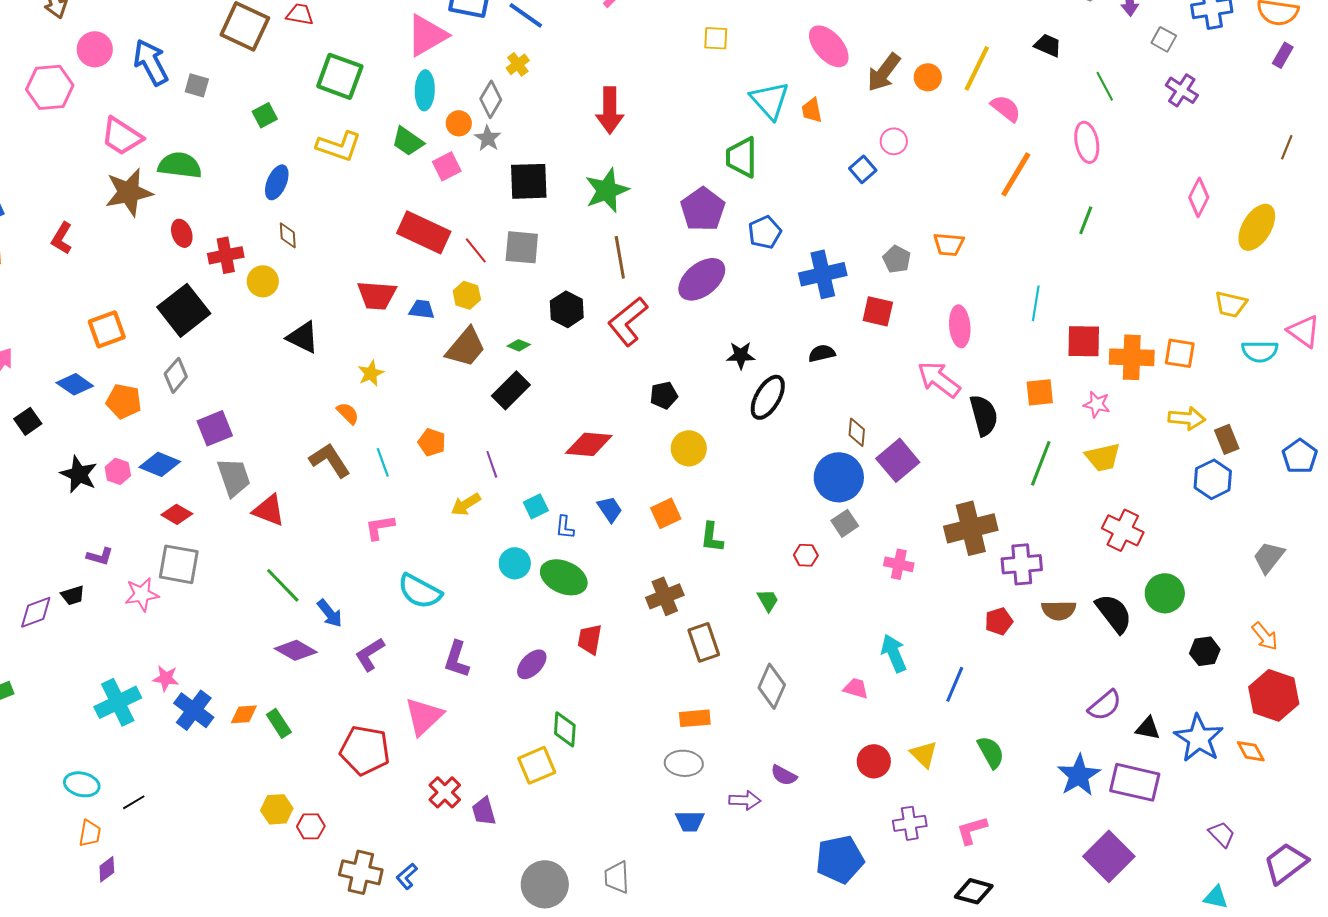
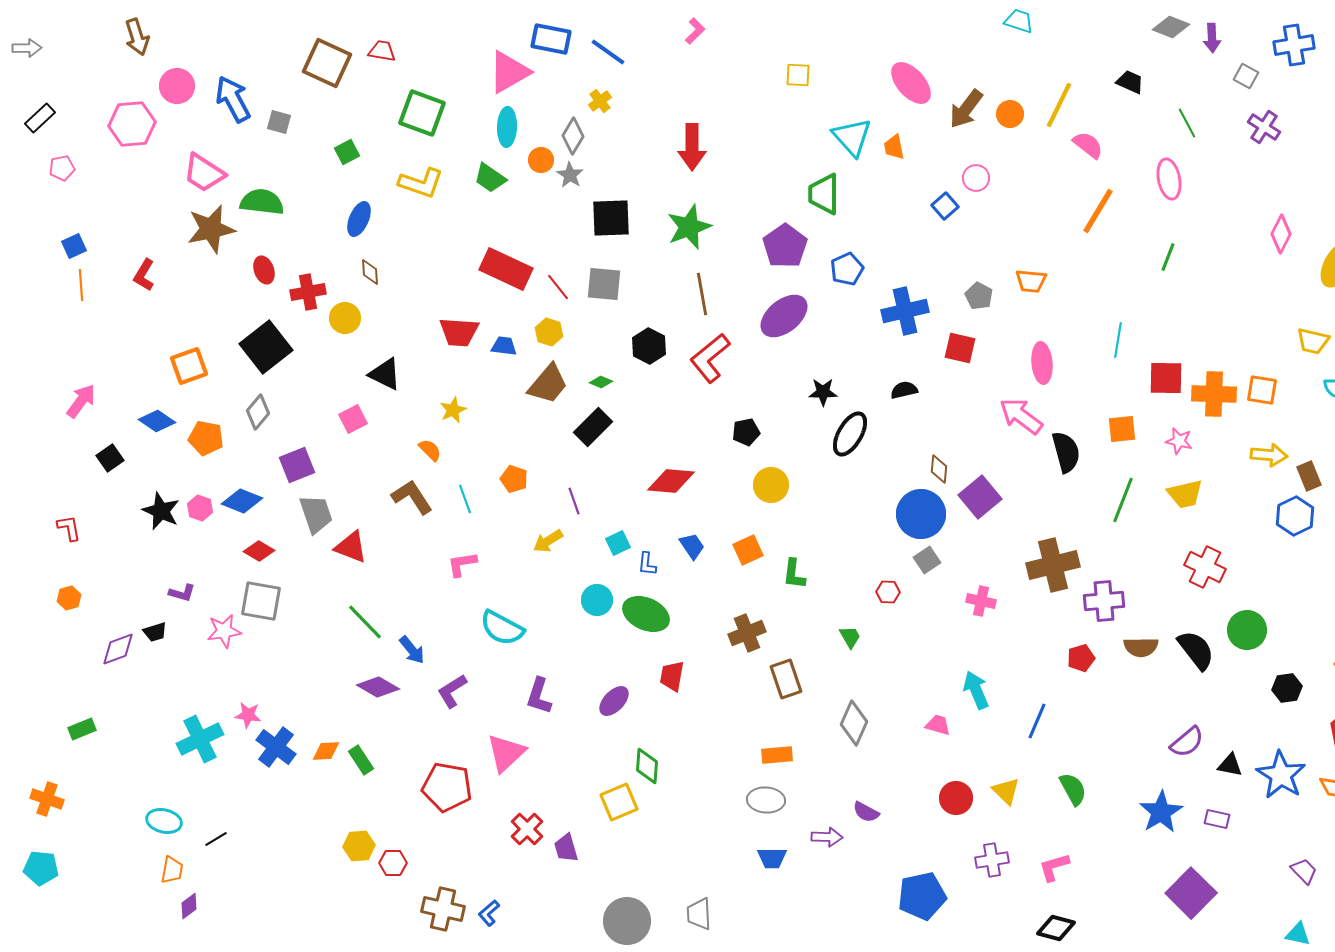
pink square: (447, 166) -> (353, 419), moved
purple rectangle: (1135, 782) -> (1217, 819), size x0.5

